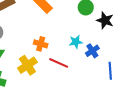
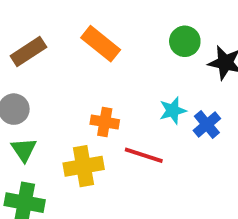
yellow cross: (27, 65) -> (84, 166), turned 30

